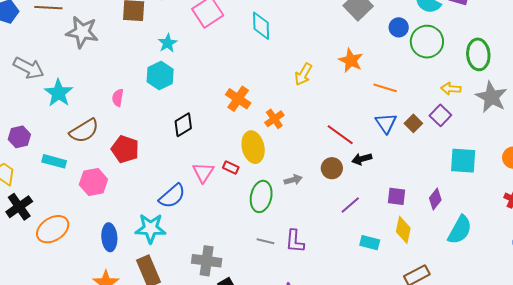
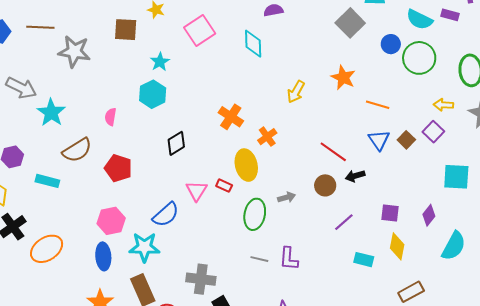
pink hexagon: (93, 182) -> (111, 221), moved

